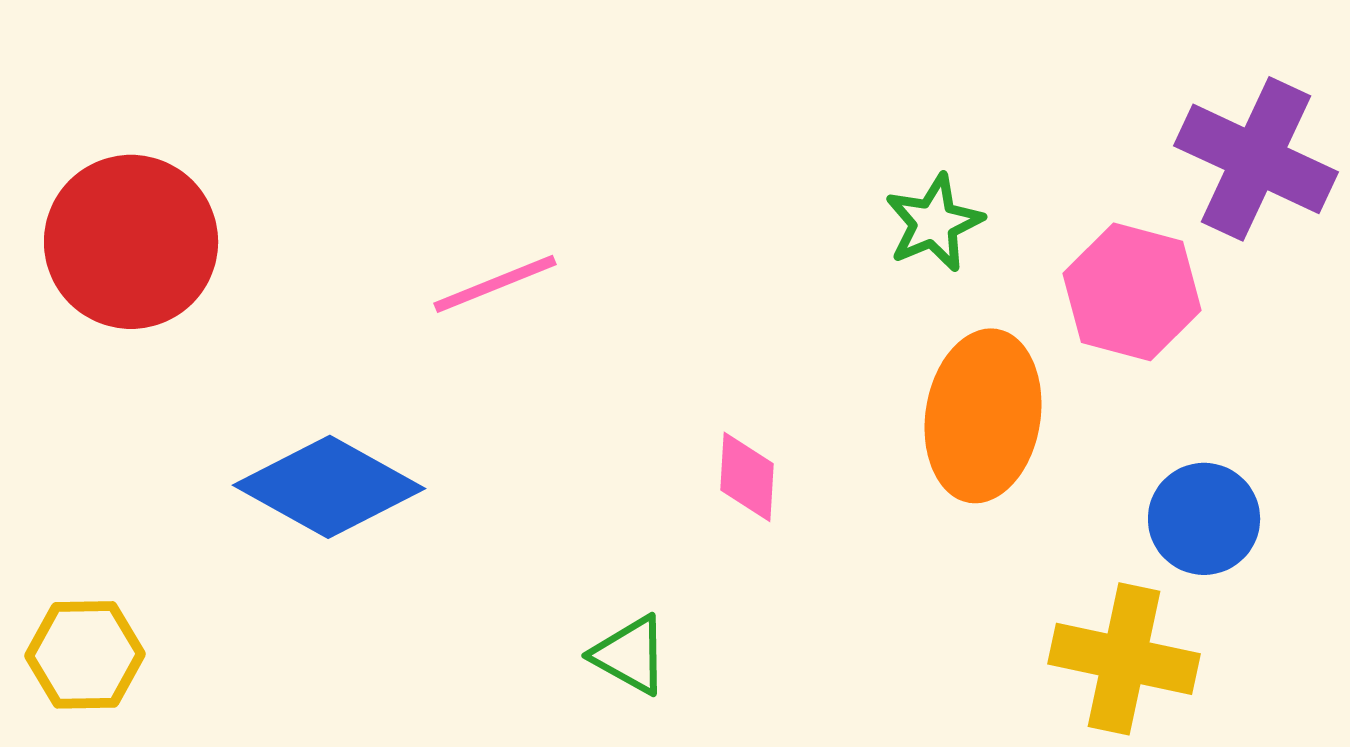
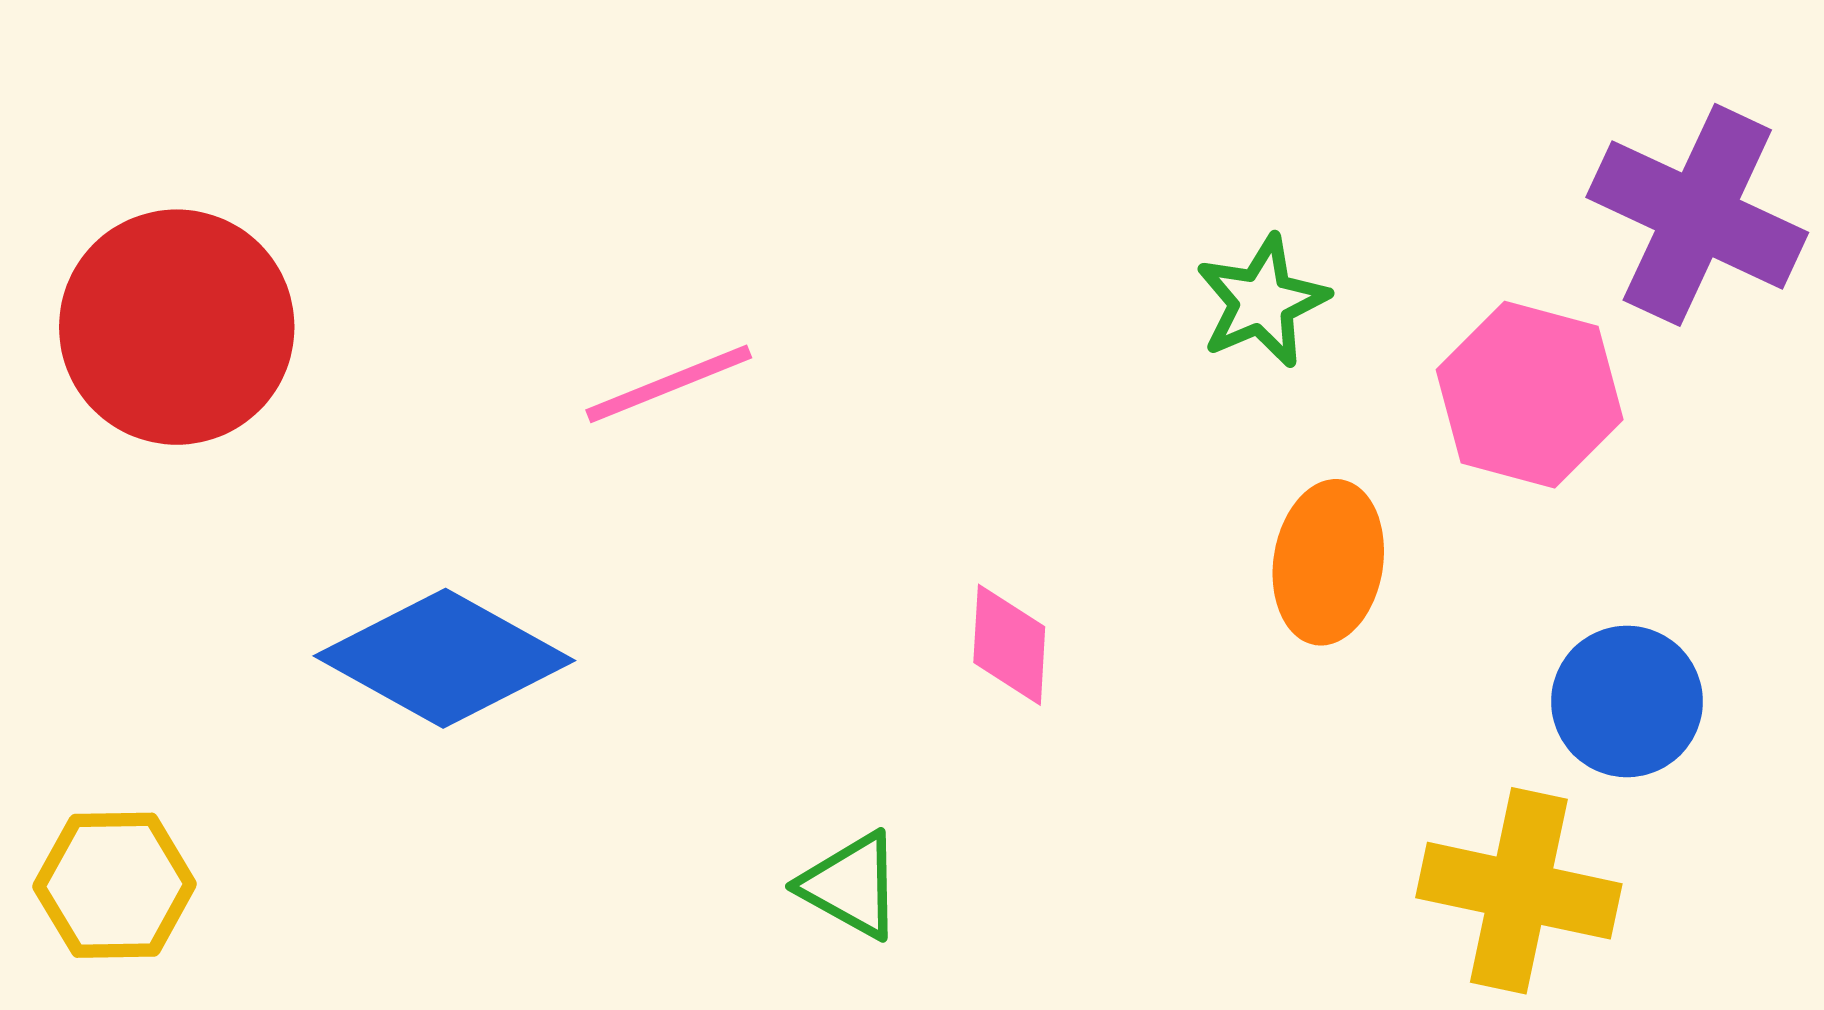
orange ellipse: (983, 416) -> (1328, 562), size x0.7

